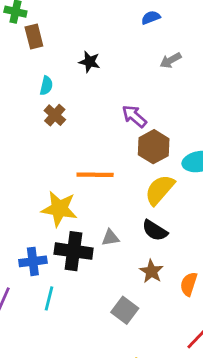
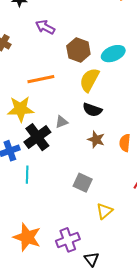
purple arrow: (134, 116) -> (45, 27), moved
black cross: (74, 251) -> (37, 137), turned -32
gray square: (125, 310) -> (83, 183), moved

